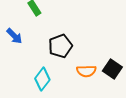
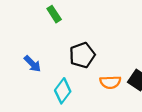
blue arrow: (14, 36) -> (32, 64), moved

